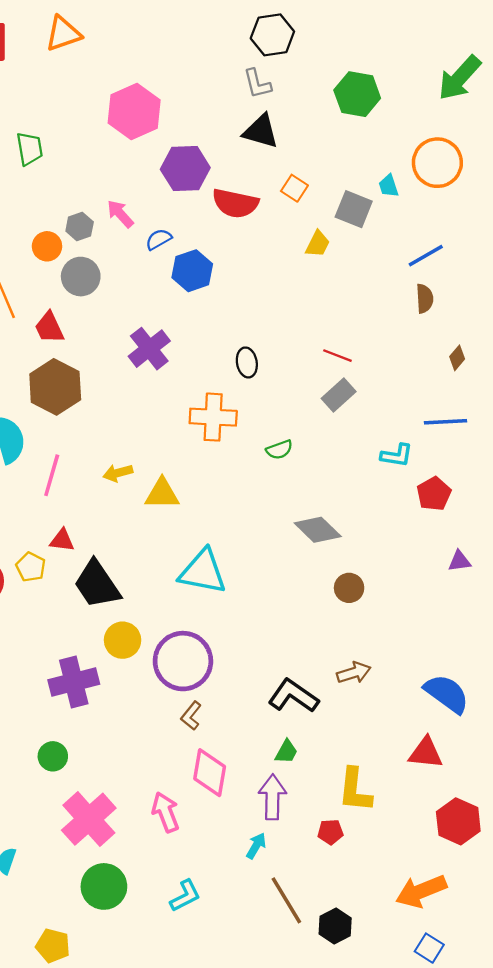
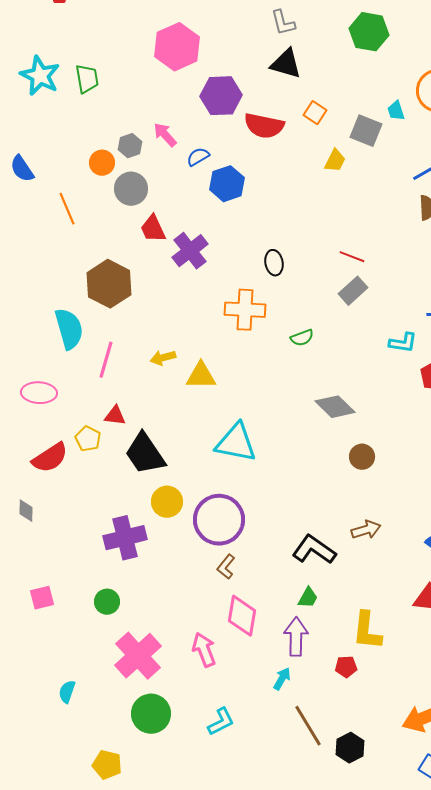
red trapezoid: (49, 328) -> (153, 229), moved

